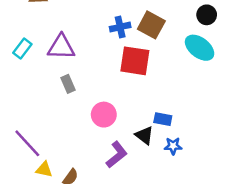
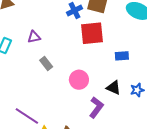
purple triangle: (61, 47) -> (34, 37), size x0.6
blue rectangle: (163, 119) -> (122, 56), moved

